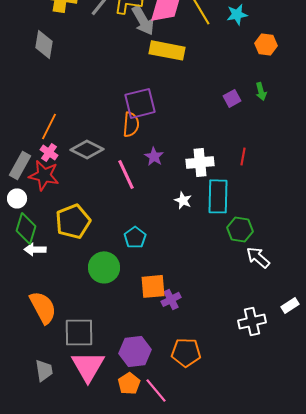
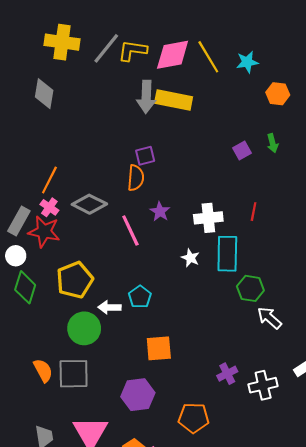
gray arrow: (143, 20) -> (146, 97), moved, turned 32
purple square: (140, 103) -> (145, 156), size x0.6
white arrow: (35, 249) -> (109, 307), moved
green circle: (104, 267) -> (84, 328), moved
purple cross: (171, 299) -> (227, 374), moved
orange semicircle: (43, 307) -> (43, 370), size x0.7
gray square: (79, 332) -> (74, 374), moved
purple hexagon: (135, 351) -> (138, 395), moved

